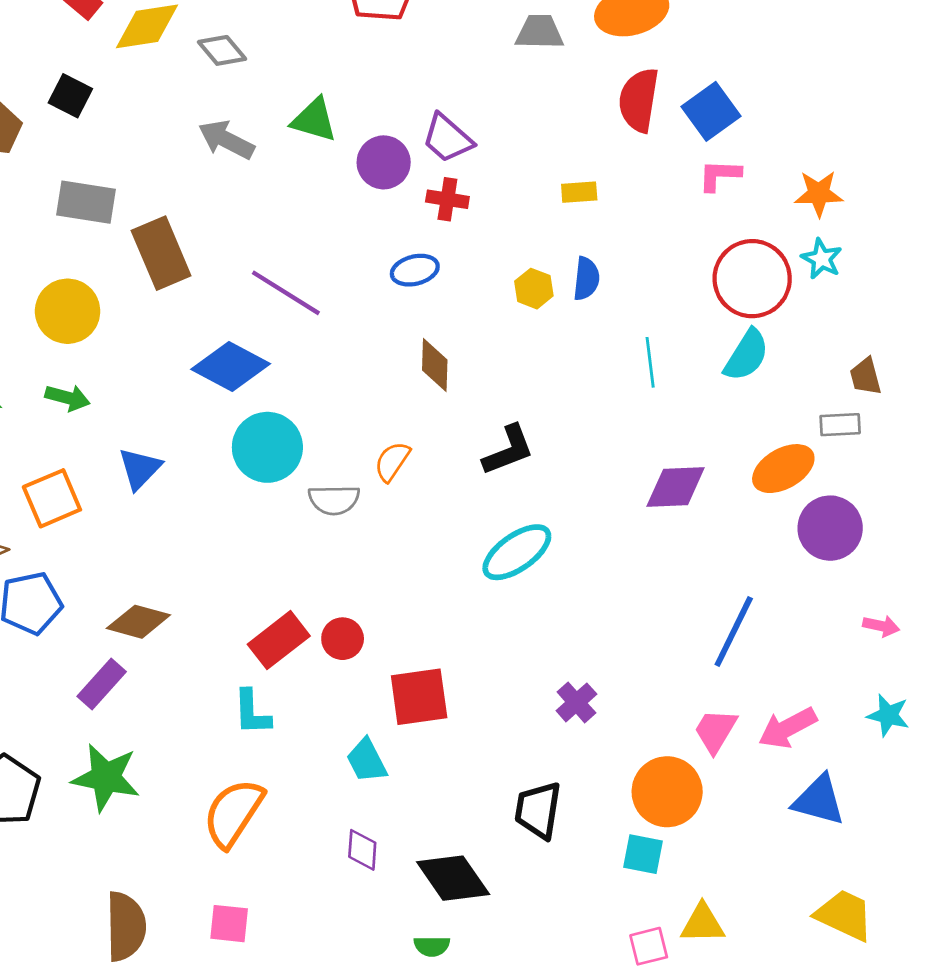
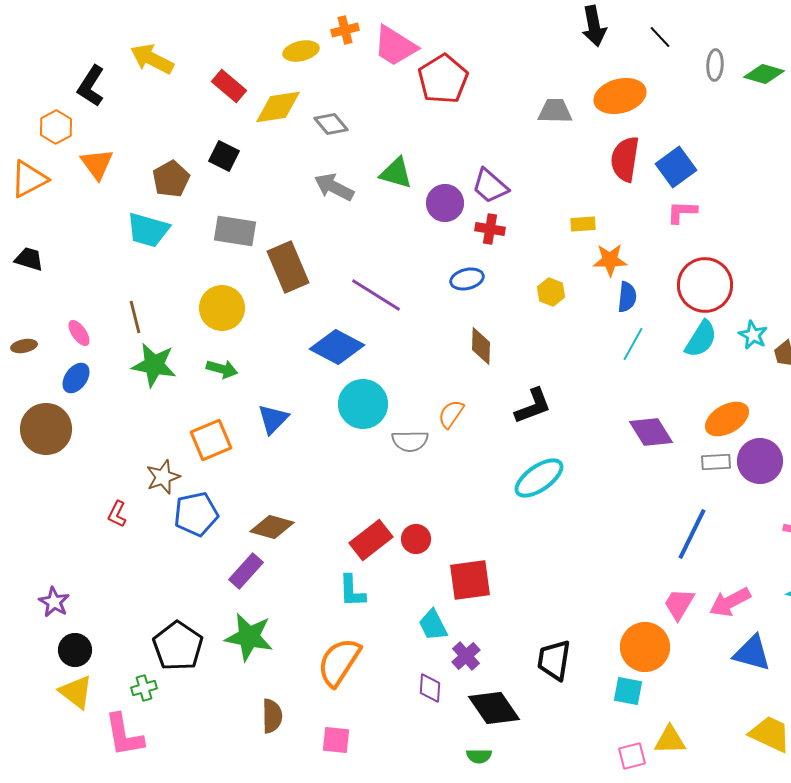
orange star: (819, 194) -> (610, 260), moved
cyan star: (822, 259) -> (753, 335), moved
blue semicircle: (586, 279) -> (627, 297), moved
cyan line: (650, 362) -> (633, 344), turned 36
gray rectangle: (840, 425) -> (716, 462), moved
purple diamond: (676, 487) -> (651, 432), turned 60
purple cross: (576, 702) -> (466, 656), moved
brown semicircle: (126, 926) -> (272, 716), moved, size x0.7

